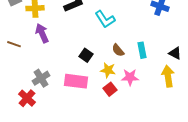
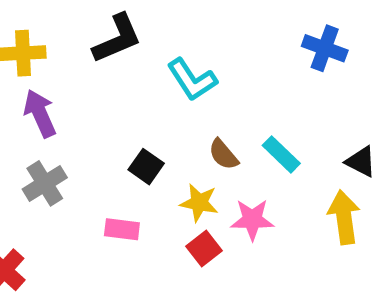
cyan rectangle: (142, 50) -> (281, 154), turned -35
gray cross: (41, 78) -> (45, 183), moved
pink rectangle: (76, 81) -> (122, 229), size x0.6

